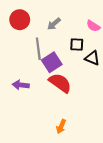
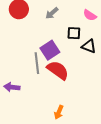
gray line: (38, 49) -> (37, 63), moved
purple arrow: (21, 85) -> (12, 87), moved

